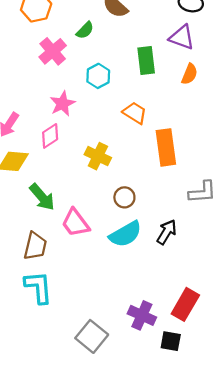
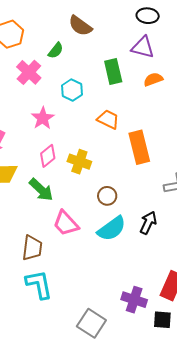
orange semicircle: (189, 74) -> (153, 79), turned -126
pink diamond: (50, 136) -> (48, 156), moved
green arrow: (42, 197) -> (41, 190), moved

